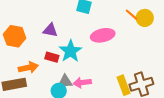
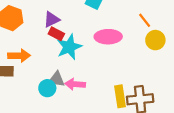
yellow circle: (145, 18) -> (155, 40), moved
purple triangle: (50, 30) -> (52, 19), turned -49
red rectangle: (52, 57) -> (56, 34), moved

